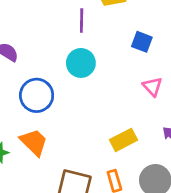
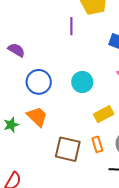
cyan circle: (81, 63) -> (82, 82), moved

